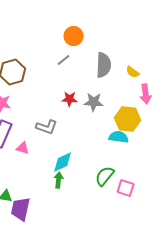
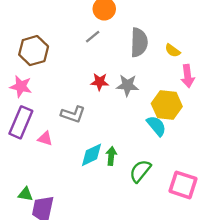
cyan semicircle: (119, 137) -> (156, 126), turned 42
green arrow: (59, 180) -> (111, 156), moved
pink square: (126, 188) -> (183, 185), moved, size x1.4

